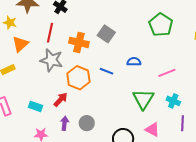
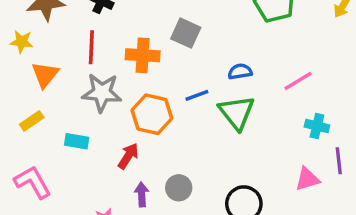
blue line: (107, 71) -> (197, 95), turned -32
green triangle: (143, 99) -> (237, 112), moved
cyan rectangle: (35, 106) -> (77, 141), moved
pink triangle: (152, 130) -> (307, 179), moved, turned -35

